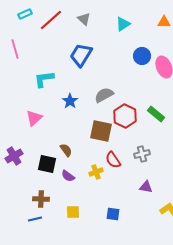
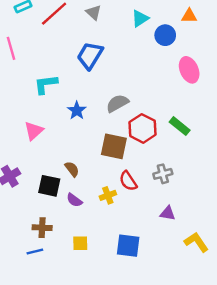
blue circle: (142, 56) -> (165, 35), moved
blue square: (113, 214) -> (128, 246), size x1.5

